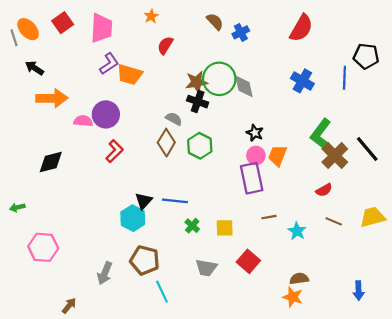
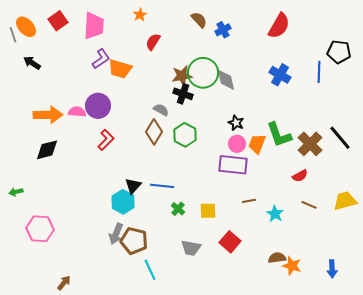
orange arrow: (52, 98) -> (48, 115), moved
green L-shape: (321, 134) -> (279, 135), moved, turned -56
purple rectangle: (252, 178) -> (233, 165), turned -72
gray arrow: (105, 273) -> (116, 234), moved
orange star: (293, 297) -> (292, 266), moved

